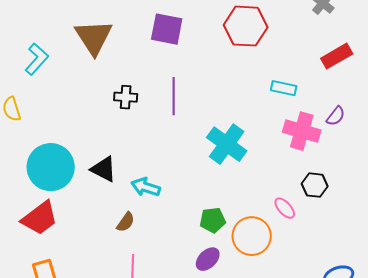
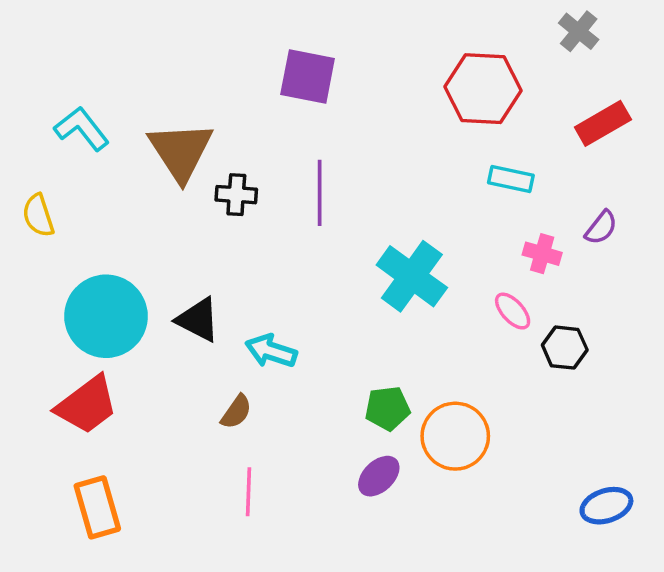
red hexagon: (246, 26) -> (483, 89), moved
brown triangle: (94, 37) -> (181, 151), moved
cyan L-shape: (37, 59) -> (82, 129), turned -80
pink cross: (302, 131) -> (542, 254), size x0.6
pink ellipse: (285, 208) -> (513, 311), moved

